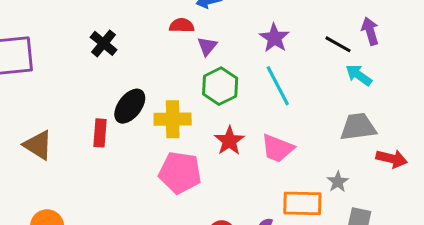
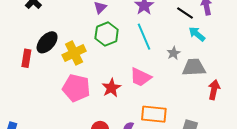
yellow cross: (173, 119) -> (74, 53), turned -30
red star: (229, 141) -> (111, 88), moved
red arrow: (392, 159) -> (214, 90), turned -96
gray star: (338, 182) -> (174, 53), moved

